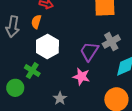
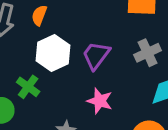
purple trapezoid: (89, 51) -> (96, 55), moved

